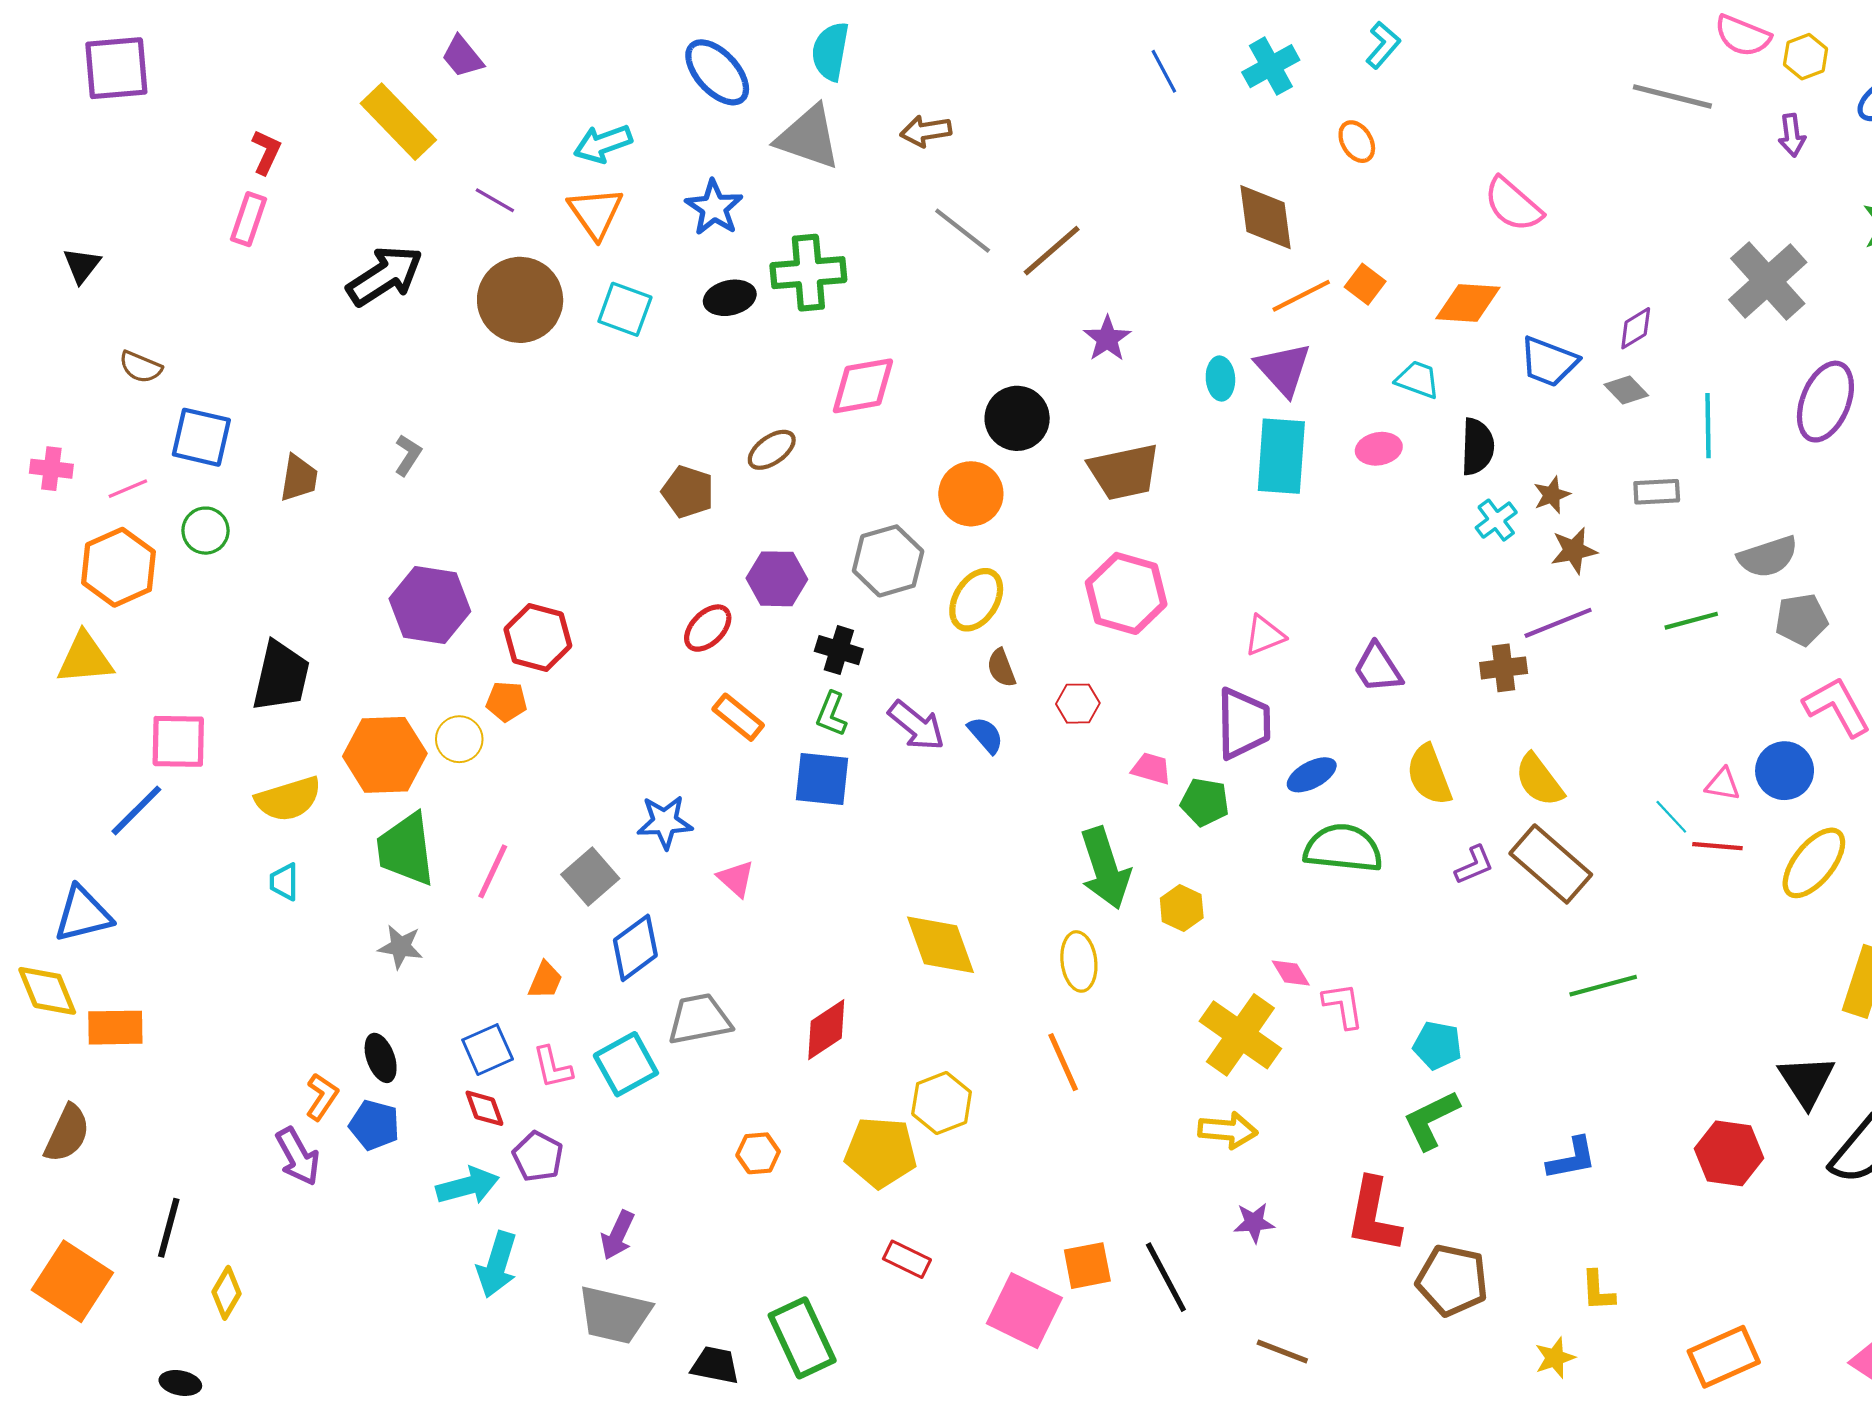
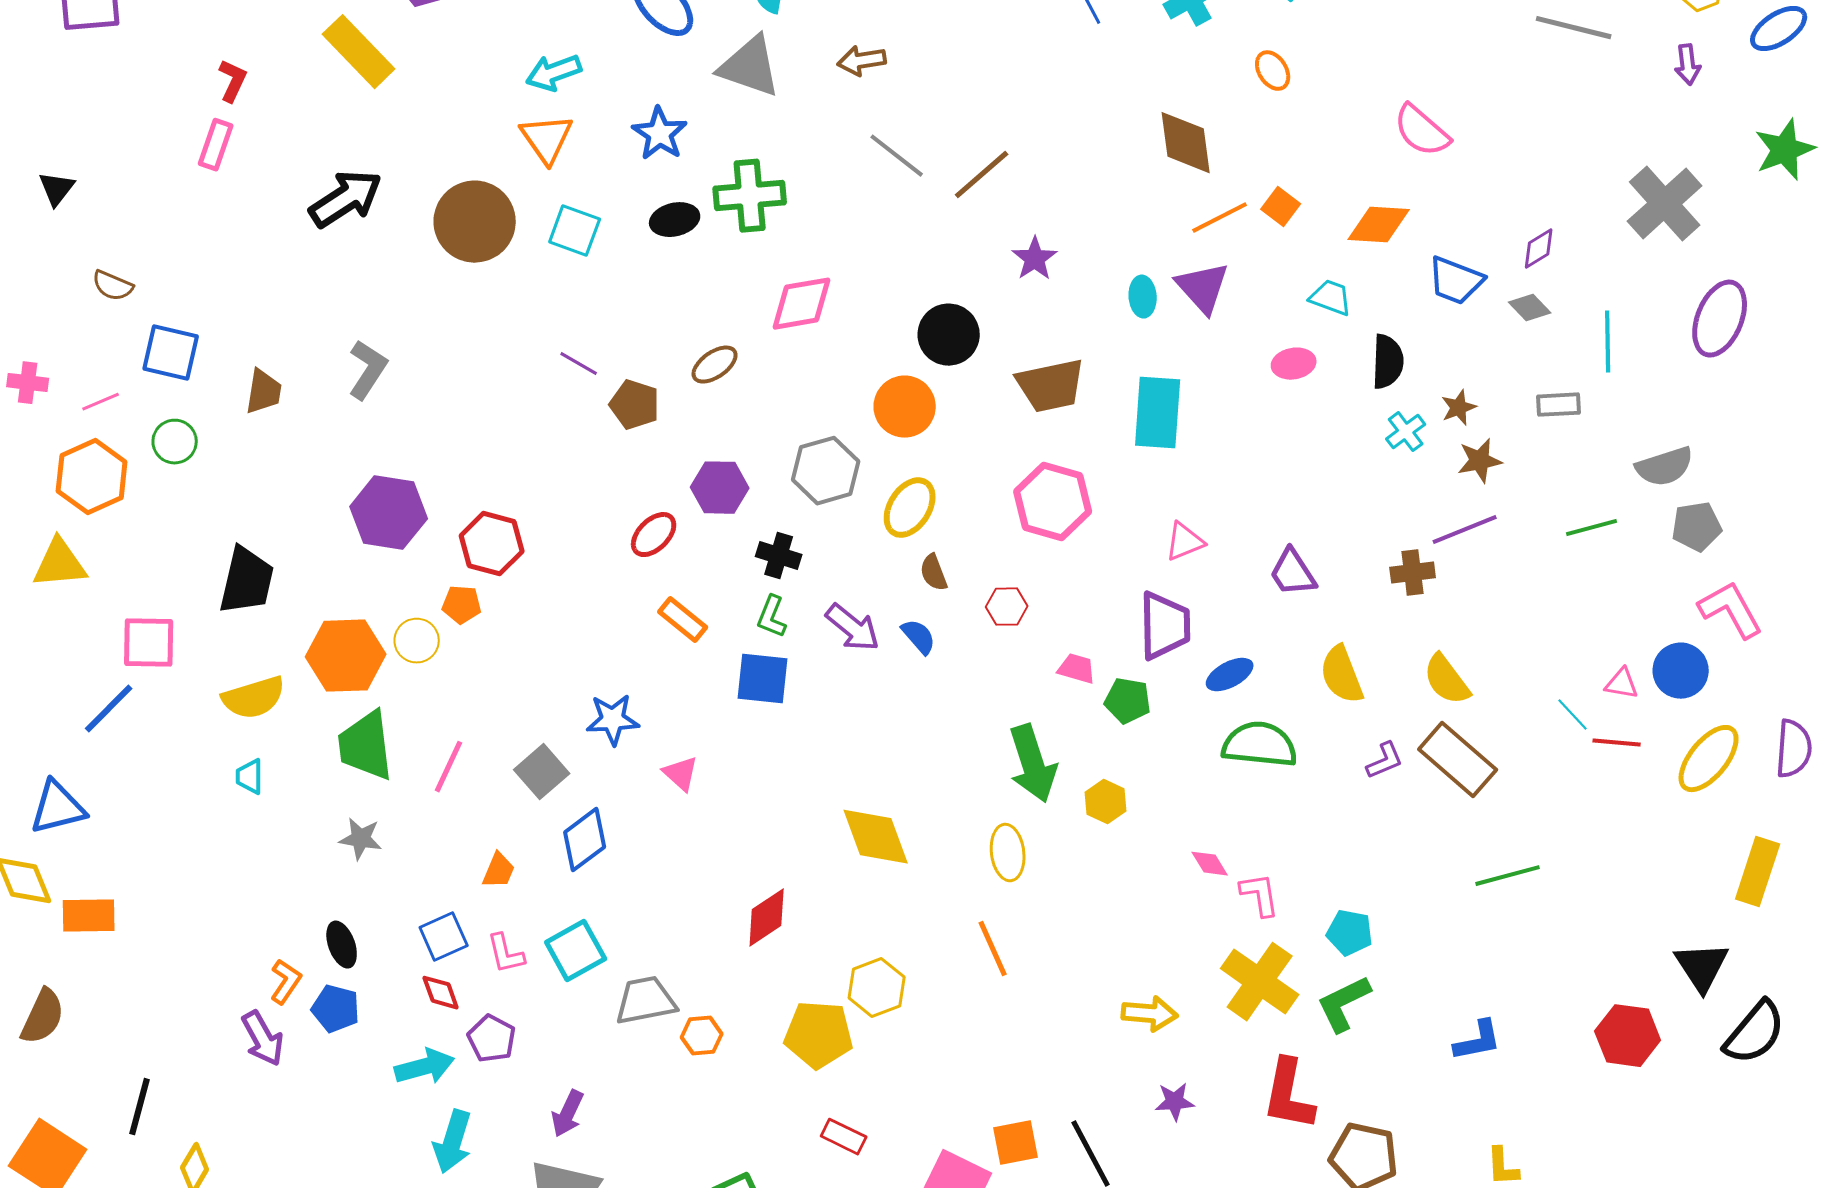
purple line: (495, 200) -> (579, 364), moved
gray L-shape: (408, 455) -> (368, 370), size x1.5
cyan rectangle: (1281, 456) -> (1158, 413), moved
gray trapezoid: (699, 1019) -> (646, 1001), moved
yellow cross: (1240, 1035) -> (1260, 982), moved

